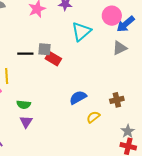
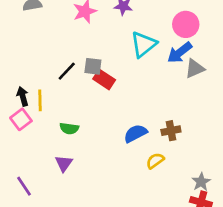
blue arrow: (126, 24) -> (180, 52), moved
black line: (25, 54) -> (67, 71), turned -49
brown cross: (117, 100) -> (171, 131), moved
green semicircle: (24, 105) -> (69, 128), moved

